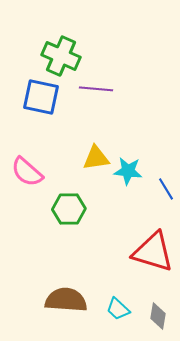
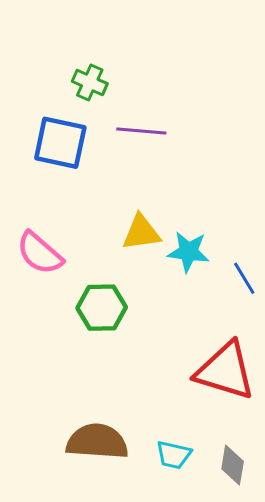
green cross: (61, 56) -> (90, 82), size x0.6
cyan trapezoid: (118, 309) -> (174, 455), turned -30

